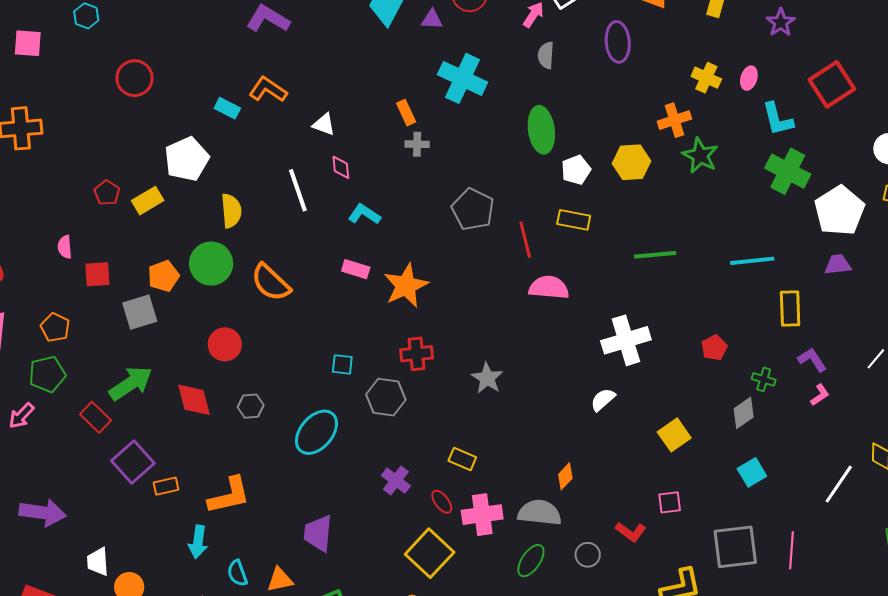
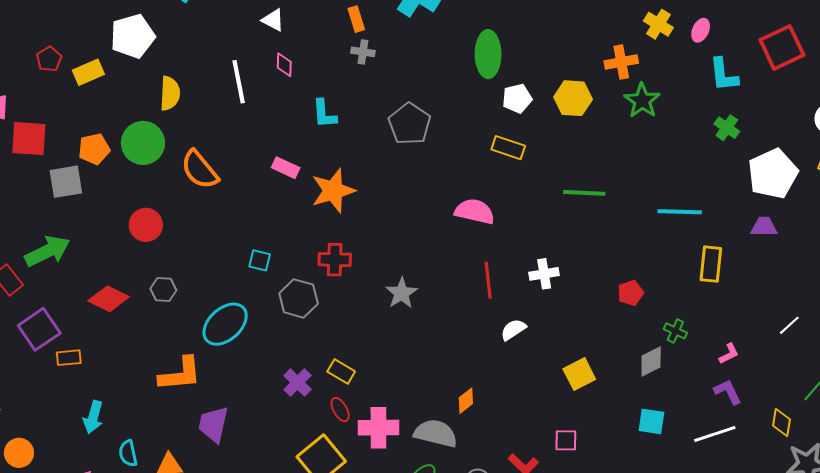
green cross: (788, 171) -> (727, 128), size x0.6
cyan L-shape: (364, 214) -> (324, 114), moved, turned -136
red line: (525, 240) -> (488, 280), moved
red square: (97, 274) -> (29, 139), size x1.4
white cross: (626, 340) -> (544, 274), size x0.6
purple L-shape: (812, 360) -> (728, 392), moved
red diamond: (194, 400) -> (109, 299), moved, turned -57
yellow rectangle: (462, 459) -> (341, 371), moved
cyan square: (752, 472) -> (651, 421), turned 32
white line: (839, 484) -> (715, 434), moved, turned 30
orange L-shape: (229, 496) -> (180, 374), moved

